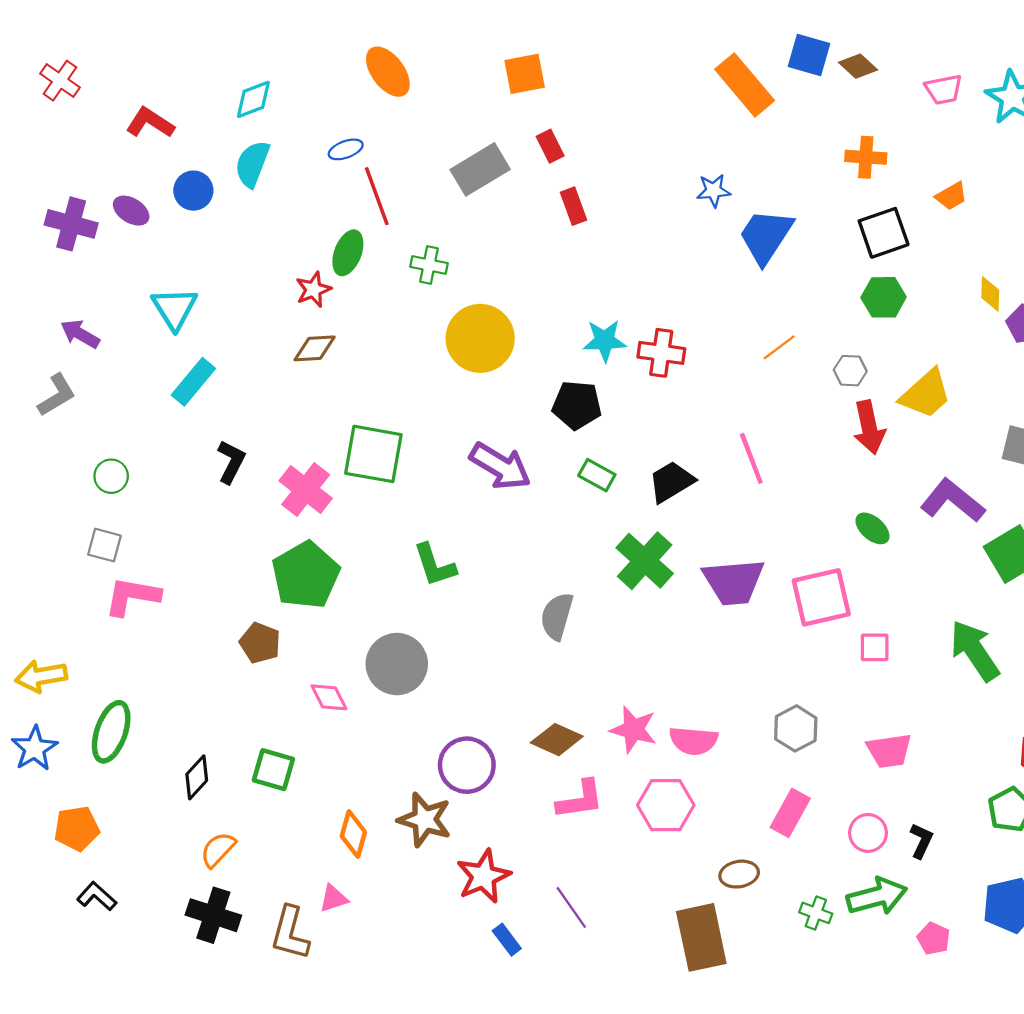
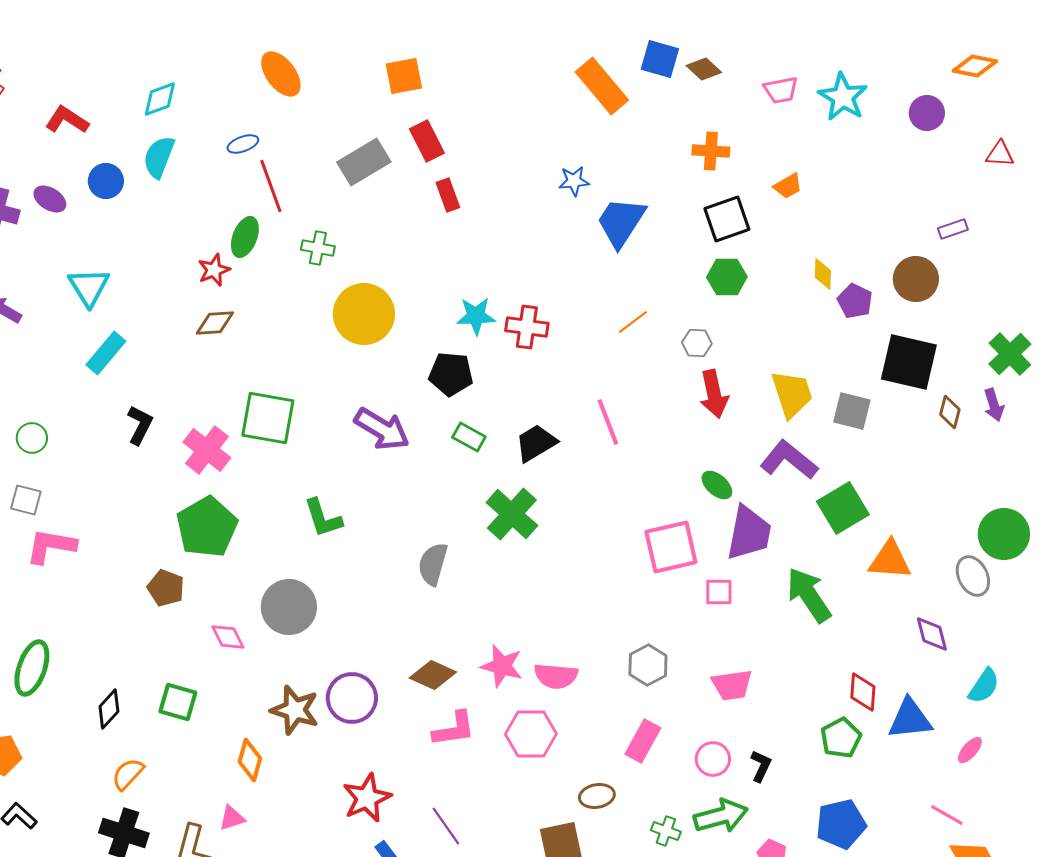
red rectangle: (550, 146) -> (427, 141), size x1.4
yellow trapezoid: (926, 394) -> (792, 394), moved, turned -66
purple trapezoid: (734, 582) -> (749, 533), moved, turned -74
brown star: (425, 820) -> (295, 710), moved

